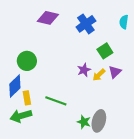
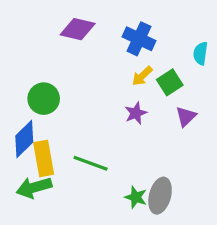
cyan semicircle: (124, 22) -> (200, 53), moved
blue cross: (86, 24) -> (139, 39), turned -30
yellow arrow: (99, 75) -> (142, 76), moved
yellow rectangle: (27, 98) -> (44, 158), size x1.5

